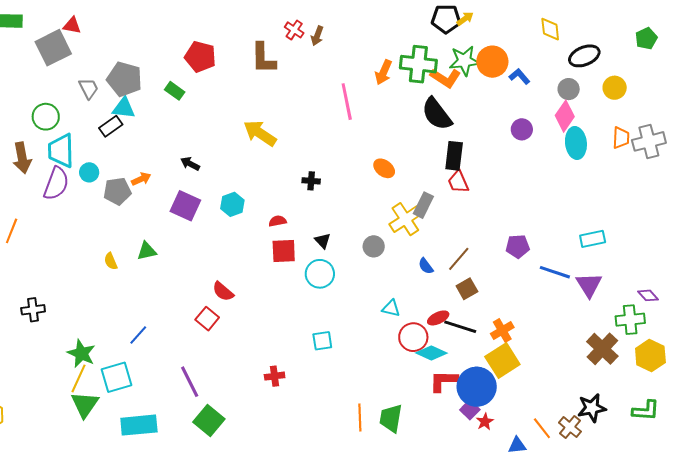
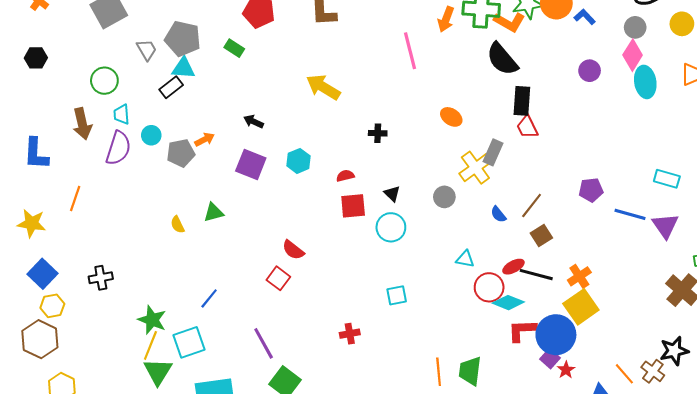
cyan trapezoid: (61, 151) -> (122, 114), size x0.6
cyan rectangle: (593, 239) -> (667, 179), turned 30

